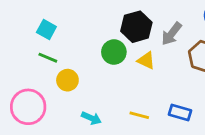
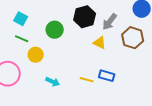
green circle: (114, 52) -> (55, 30), moved
yellow triangle: (146, 60) -> (100, 43), moved
blue rectangle: (180, 112) -> (107, 76), moved

